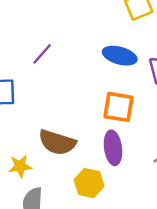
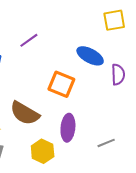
orange square: (118, 107) -> (61, 84), moved

